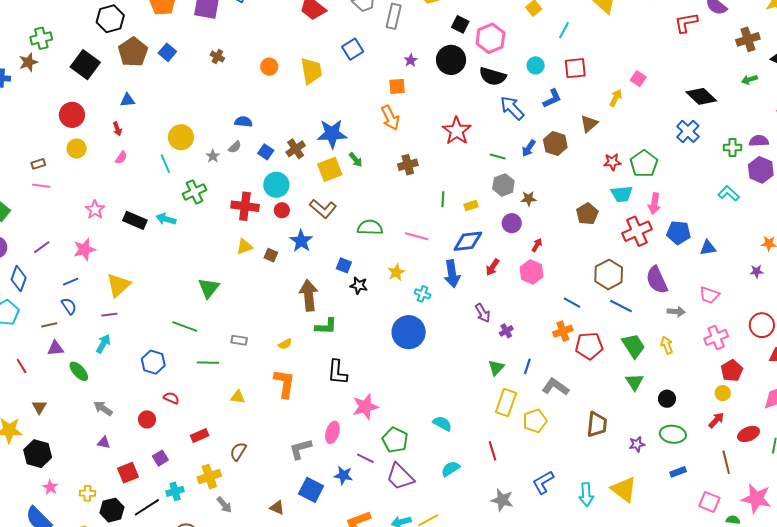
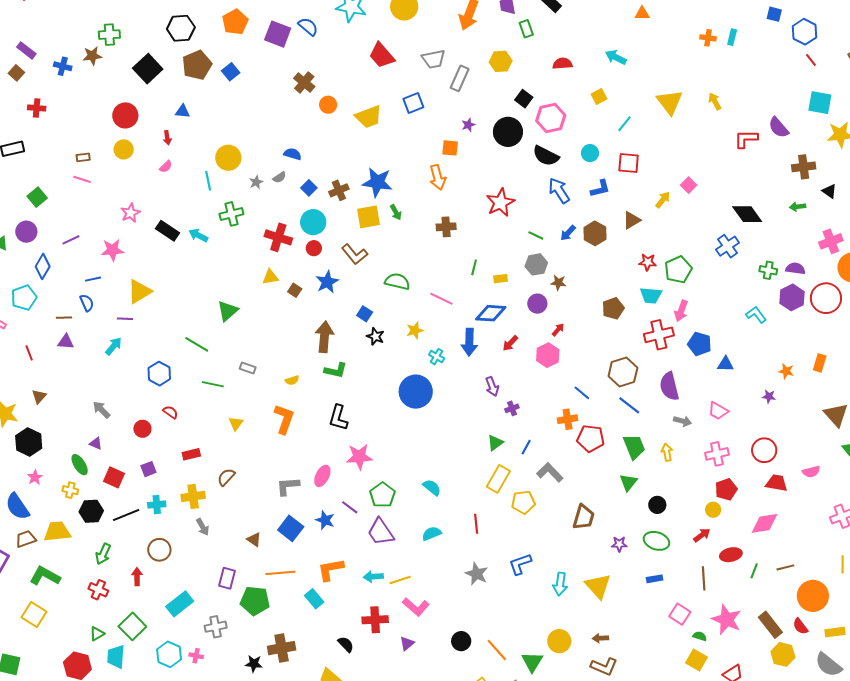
brown cross: (217, 57) -> (304, 82), moved, size x1.5
yellow trapezoid: (311, 71) -> (369, 117), turned 68
green ellipse: (79, 371) -> (80, 465), moved
yellow triangle: (238, 397) -> (236, 423), turned 49
red square: (128, 473) -> (114, 477), turned 35

